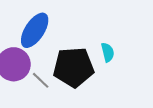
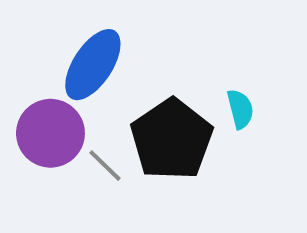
black pentagon: (74, 67) -> (172, 139), turned -30

